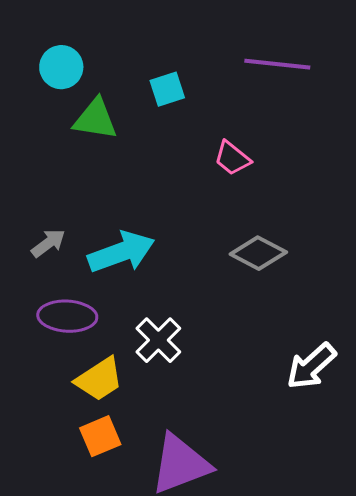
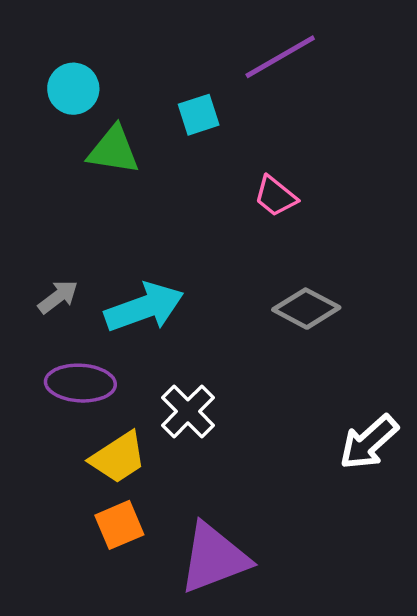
purple line: (277, 64) -> (280, 57), moved, turned -36

